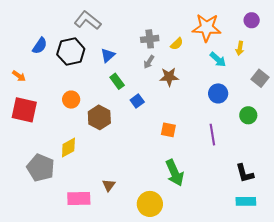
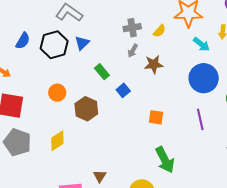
blue triangle: (108, 55) -> (82, 43), moved
blue circle: (218, 93) -> (204, 78), size x1.5
gray pentagon: (41, 168) -> (17, 142), moved

